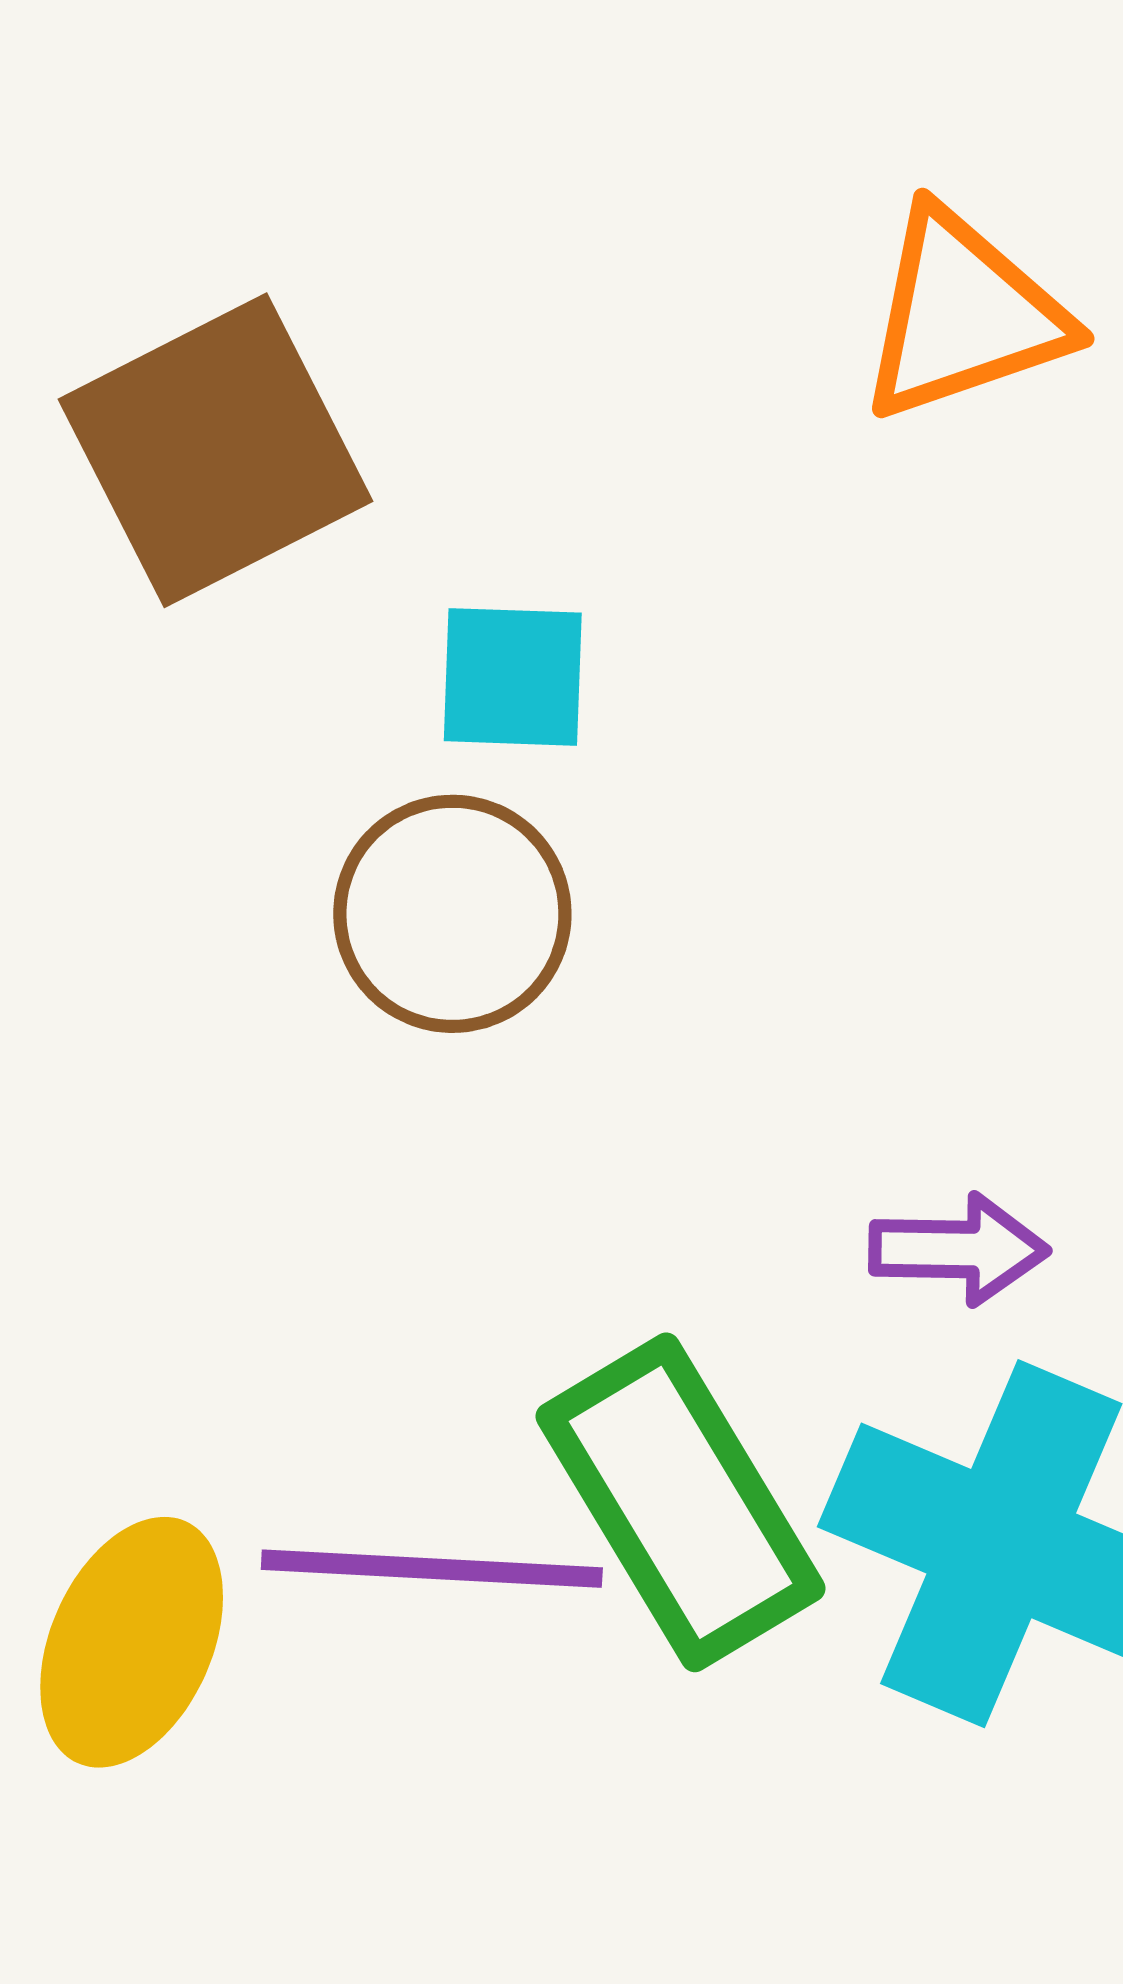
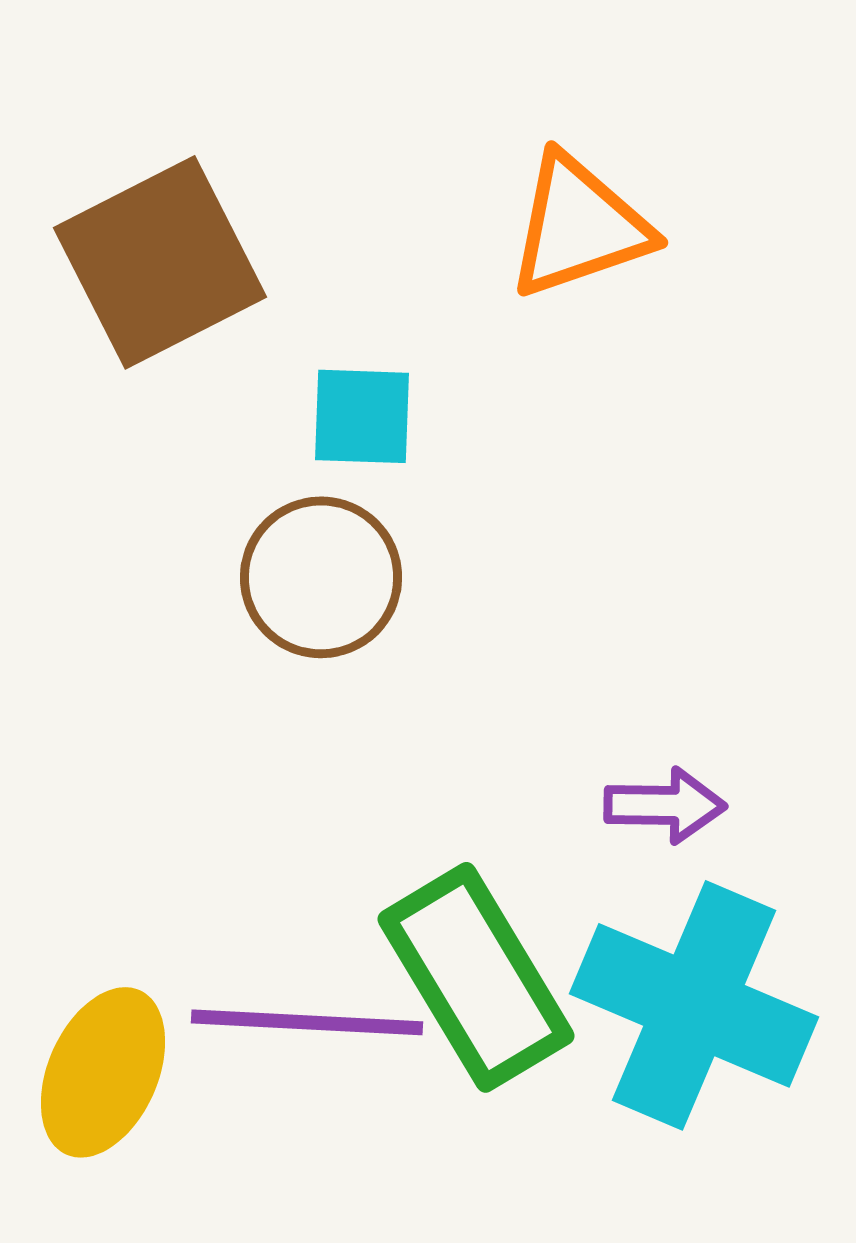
orange triangle: (963, 315) -> (579, 226), moved

